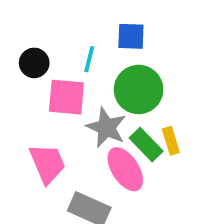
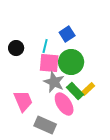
blue square: (131, 36) -> (67, 34), turned -35
pink square: (66, 97) -> (49, 63), moved
yellow rectangle: (171, 141) -> (88, 89), turned 64

